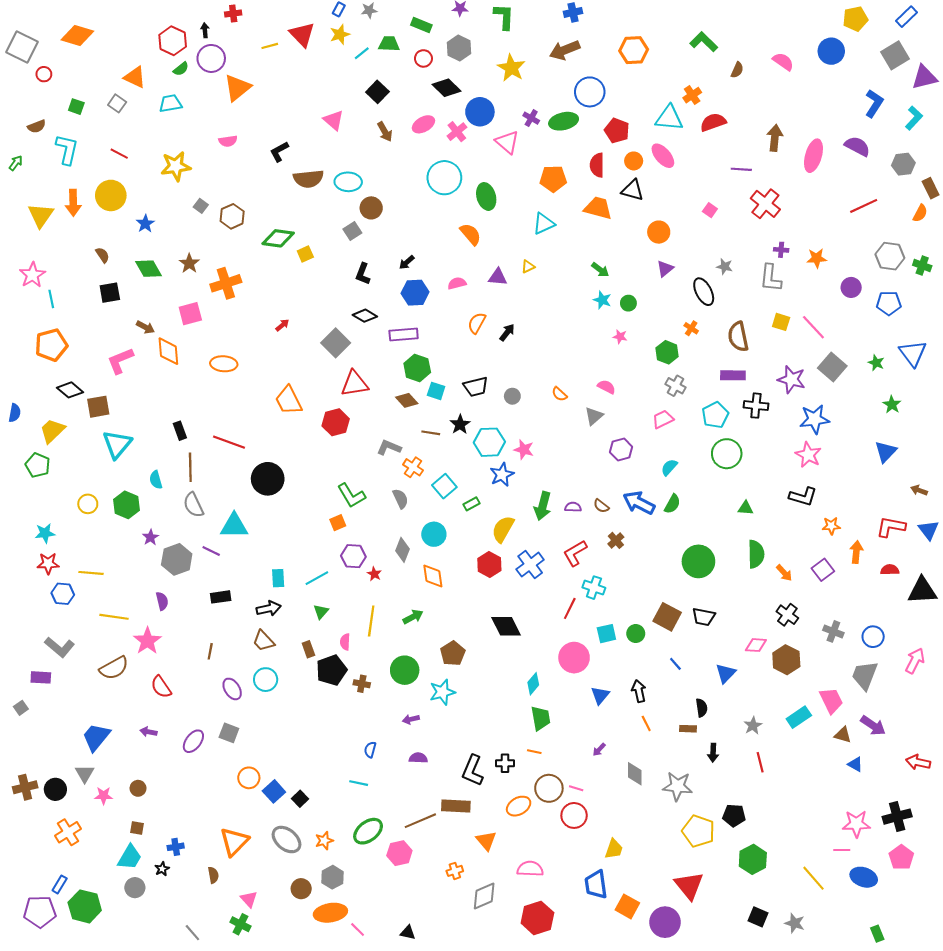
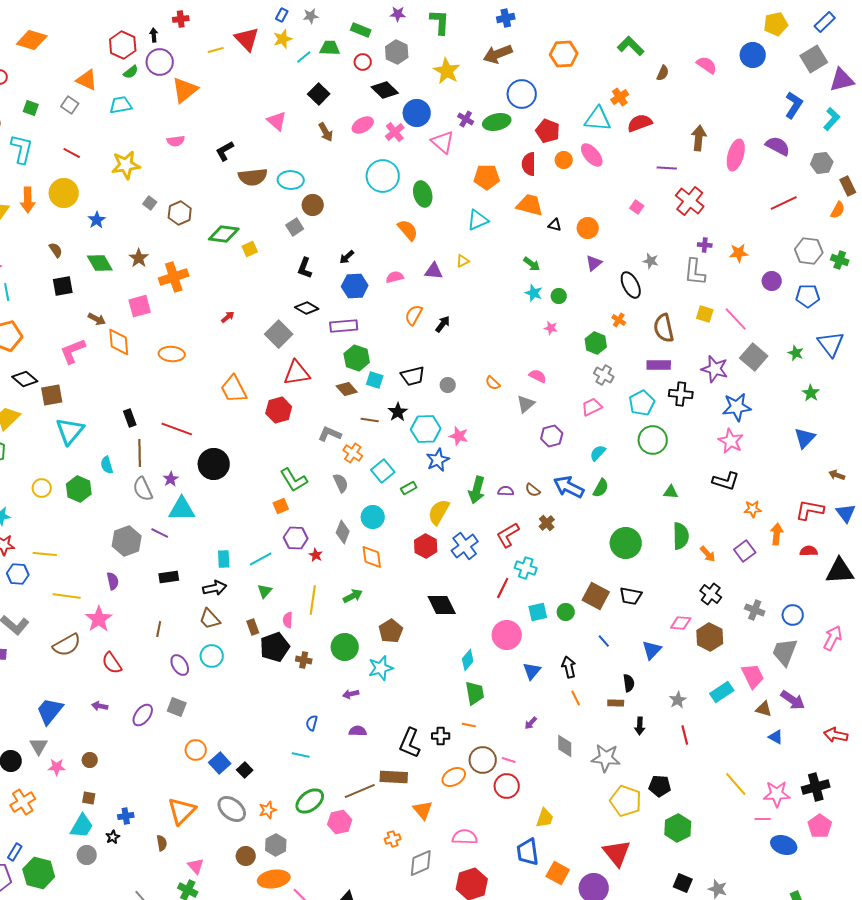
black triangle: (633, 190) -> (555, 225), moved, size x0.6
purple star: (151, 537) -> (171, 479), moved
yellow line: (813, 878) -> (736, 784), moved

